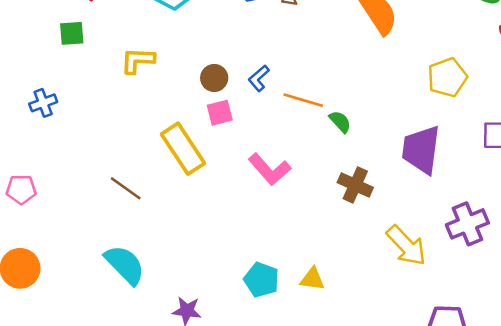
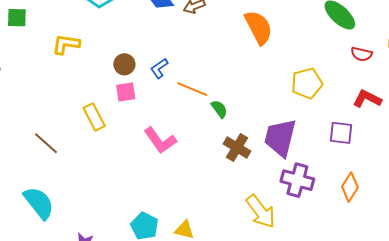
yellow rectangle: (183, 149) -> (94, 117), size x0.7
brown cross: (355, 185) -> (237, 148), moved
purple cross: (467, 224) -> (297, 180), moved, turned 32

